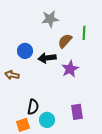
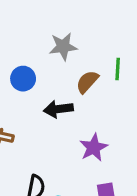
blue circle: (25, 51) -> (23, 79), moved
purple star: (70, 69) -> (94, 148), moved

